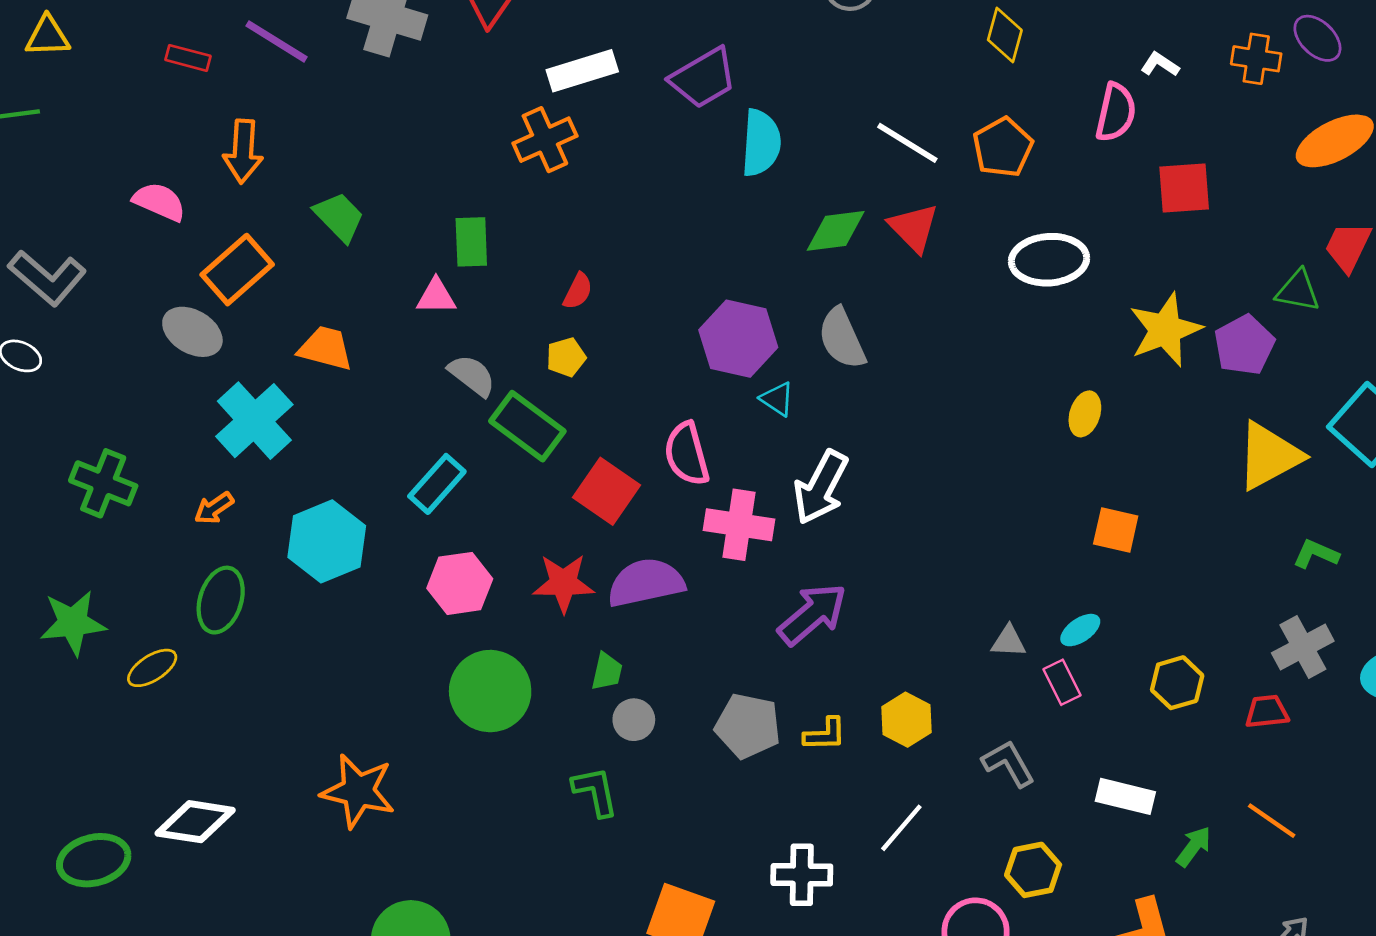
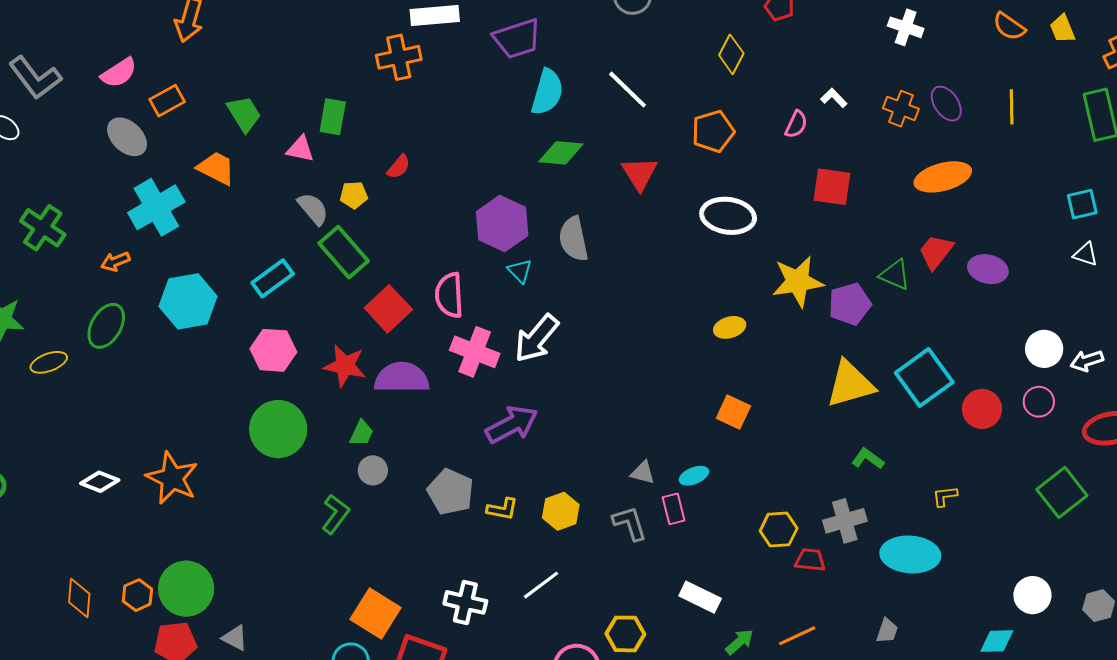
pink semicircle: (1116, 112) -> (796, 124), size x0.7
white line: (907, 143) -> (628, 90), moved
pink semicircle: (159, 202) -> (119, 73), moved, turned 111
green trapezoid: (339, 217) -> (244, 114), moved
green diamond: (836, 231) -> (561, 153), moved
orange rectangle: (237, 270) -> (167, 101), size x0.7
yellow pentagon: (566, 357) -> (354, 195), moved
yellow ellipse: (1085, 414) -> (730, 327), turned 44
yellow hexagon: (1177, 683) -> (779, 530), moved
gray L-shape: (1008, 763) -> (630, 523), moved
green L-shape: (595, 792) -> (336, 514), turned 36
orange line: (1272, 821) -> (797, 636), turned -72
white diamond: (195, 822) -> (100, 482), moved, size x0.7

